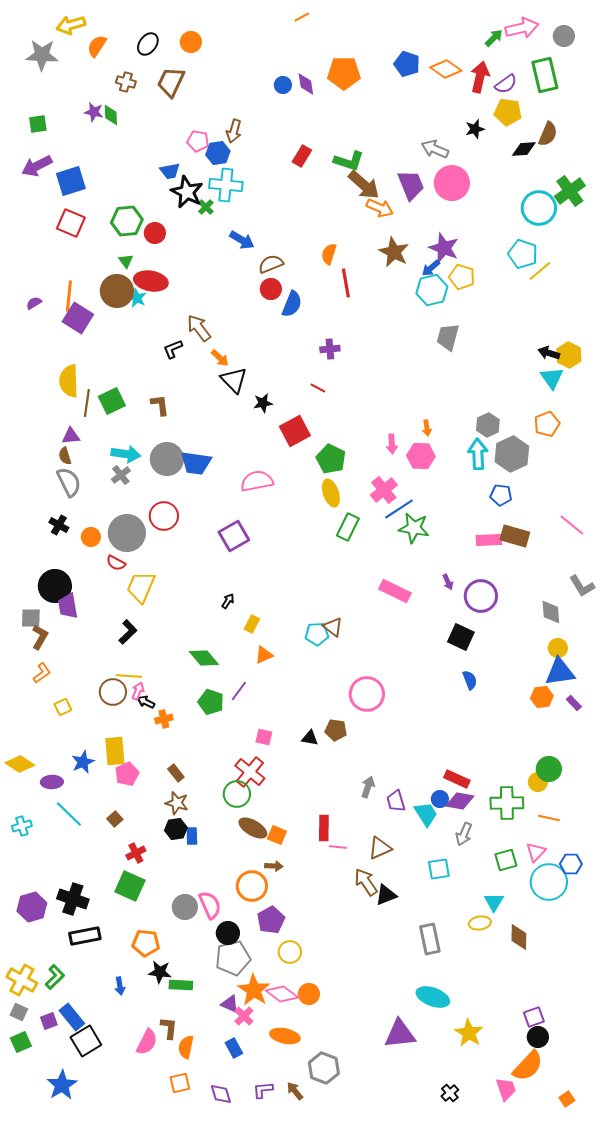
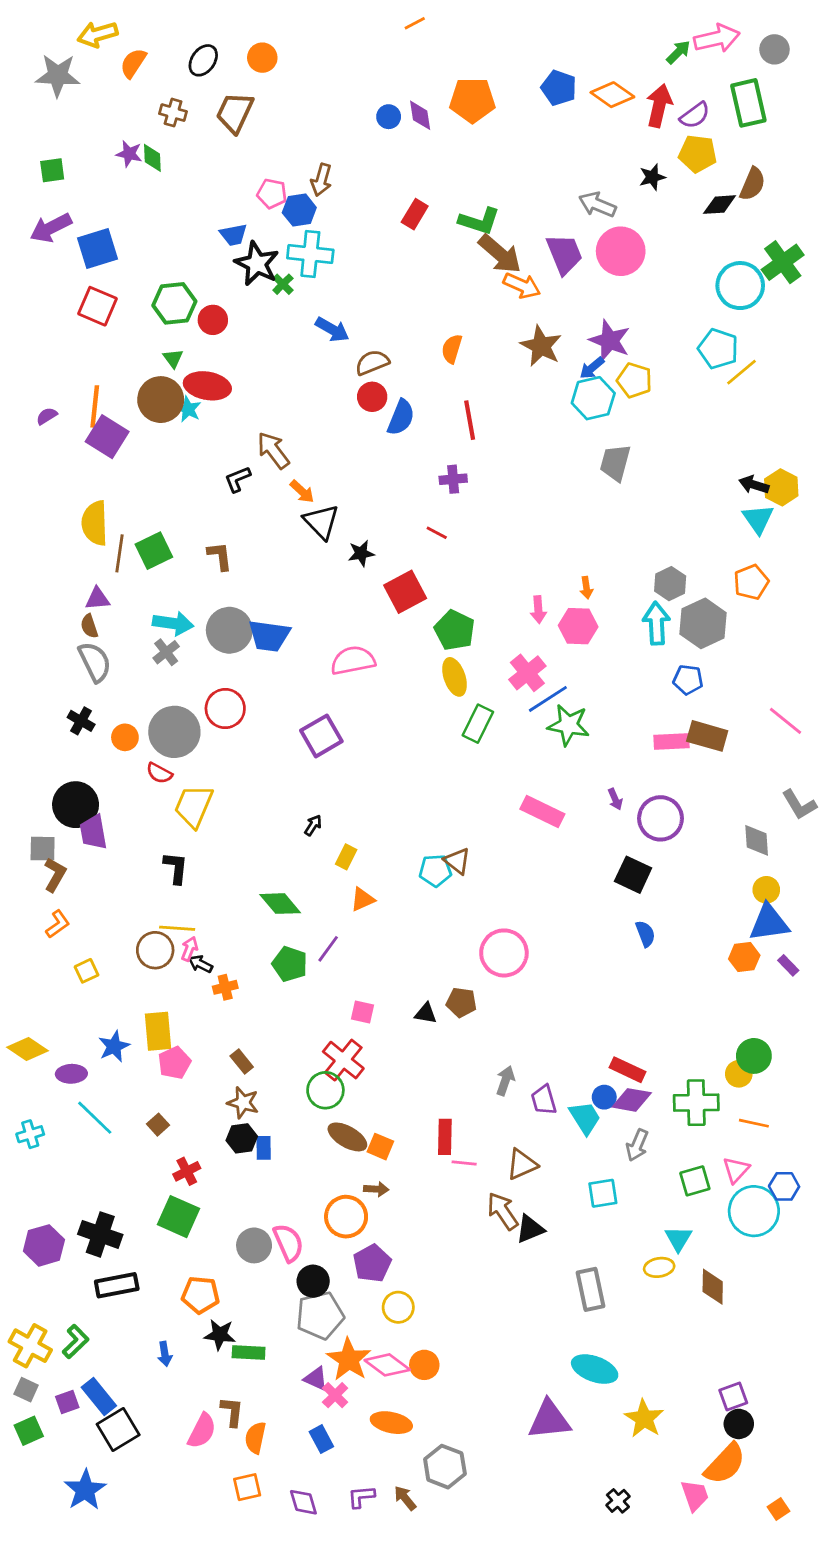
red line: (346, 283) -> (470, 420), moved
black L-shape: (128, 632) -> (176, 868), turned -40

